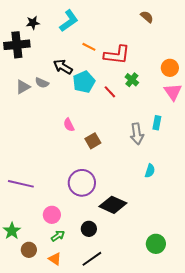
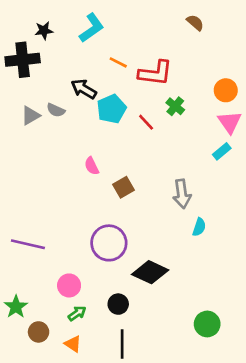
cyan rectangle: (157, 123) -> (222, 151), moved, turned 40
gray arrow: (137, 134) -> (182, 194), moved
black line: (92, 259) -> (122, 344), turned -55

